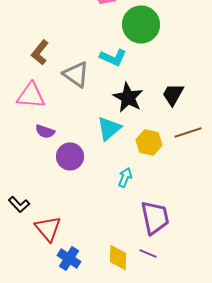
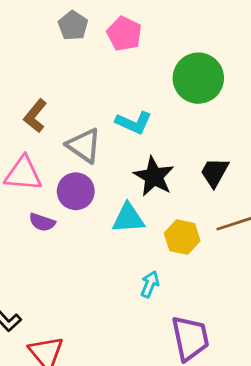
green circle: (141, 24) -> (198, 78), moved
cyan triangle: (109, 128) -> (128, 218), turned 36
purple circle: (70, 156) -> (76, 191), moved

